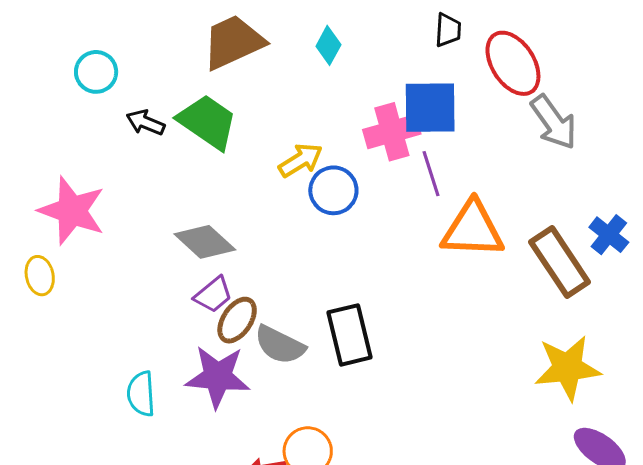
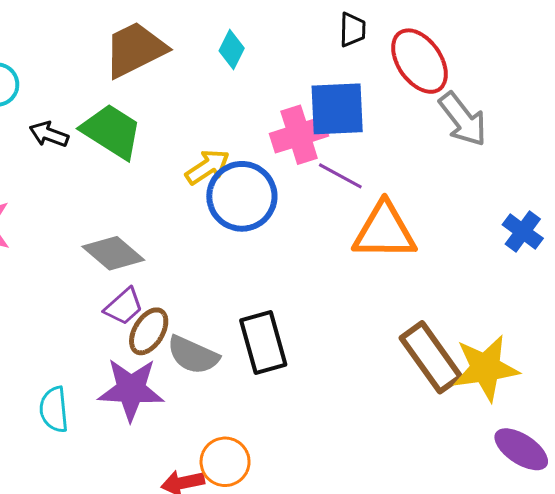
purple line: (431, 174) -> (340, 176), turned -42
blue circle: (333, 190) -> (242, 196), size x1.4
brown rectangle: (560, 262) -> (431, 357), moved

